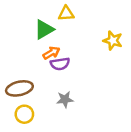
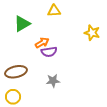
green triangle: (44, 29) -> (22, 24), moved
yellow circle: (24, 114) -> (13, 97), moved

